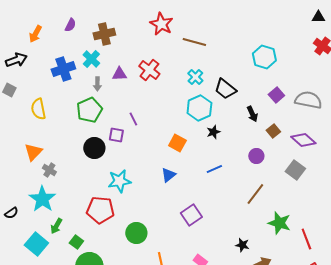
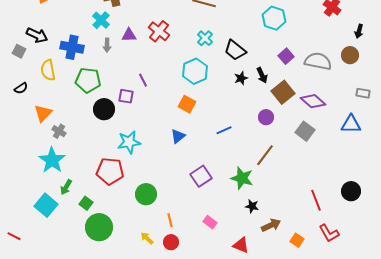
black arrow: (16, 60) -> (37, 35), moved, turned 45
blue cross: (63, 69) -> (72, 47), moved, turned 30
cyan hexagon: (199, 108) -> (195, 71), moved
green pentagon: (89, 110) -> (88, 80), moved, turned 30
brown square: (273, 131) -> (283, 92), size x1.6
black star: (213, 132) -> (241, 78), moved
black semicircle: (11, 213) -> (21, 88), moved
green star: (279, 223) -> (242, 178), moved

